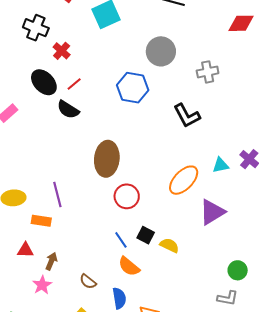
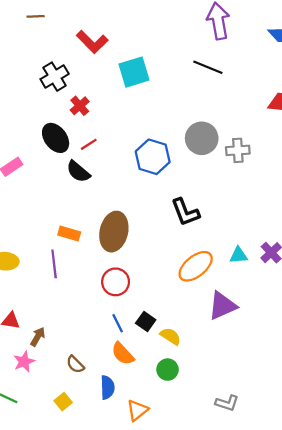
black cross: (36, 28) -> (55, 77), turned 30
gray circle: (161, 51) -> (202, 138), moved
black L-shape: (187, 116) -> (185, 212), moved
red circle: (127, 196) -> (116, 282), moved
orange rectangle: (41, 221) -> (69, 234), moved
green circle: (238, 270) -> (168, 370), moved

